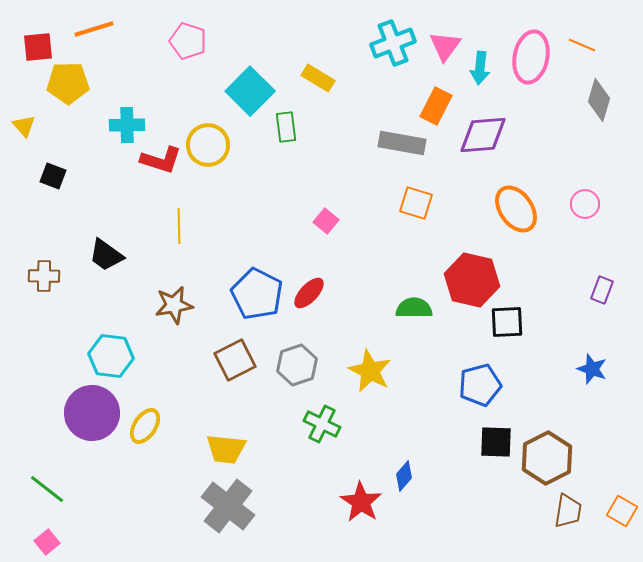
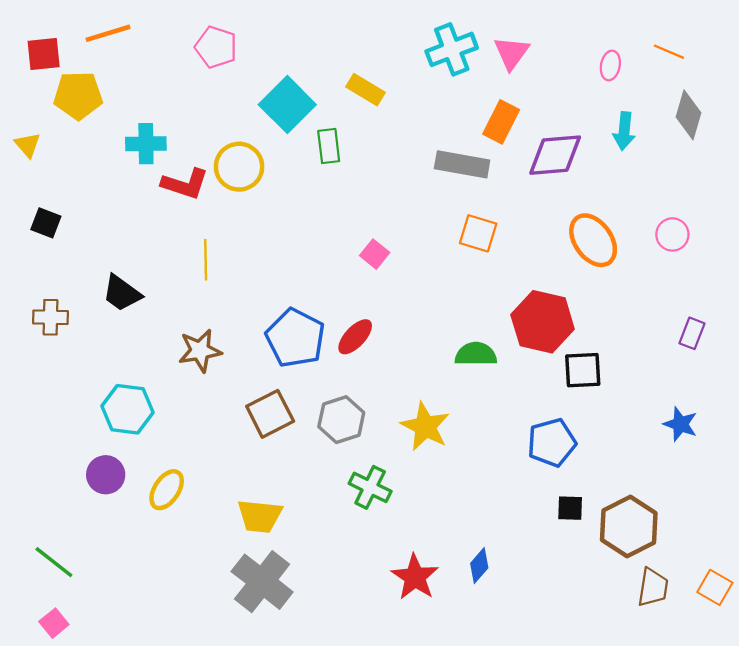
pink ellipse: (531, 57) -> (610, 65), size x0.5
cyan arrow: (480, 68) -> (624, 131), moved
black square: (53, 176) -> (46, 223), moved
purple circle: (92, 413) -> (106, 475), size x0.6
black square: (496, 442) -> (570, 508), size x0.7
blue diamond: (404, 476) -> (479, 566), moved

